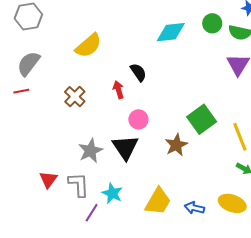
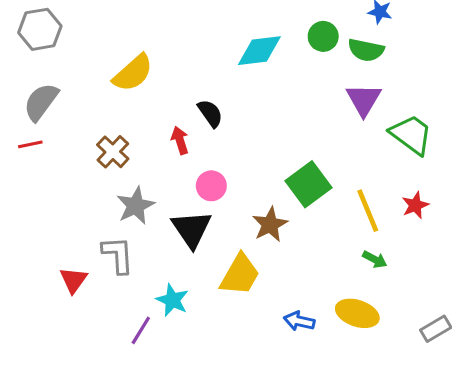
gray star: (90, 151) -> (136, 206), moved
gray L-shape: (79, 185) -> (118, 255), moved
yellow trapezoid: (158, 201) -> (240, 275), moved

